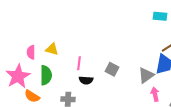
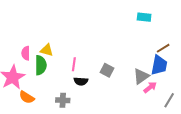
cyan rectangle: (160, 16) -> (144, 17), moved
green semicircle: (46, 75) -> (41, 65), moved
pink arrow: (155, 94) -> (150, 87), moved, turned 64

